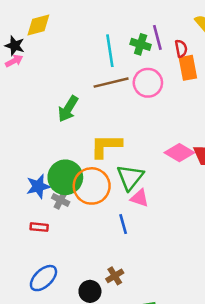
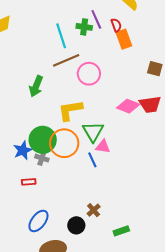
pink circle: (148, 83) -> (89, 74), moved
blue line: (123, 224) -> (92, 160), moved

